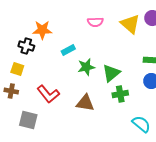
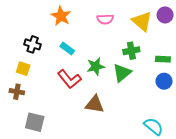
orange star: (42, 30) -> (61, 16), moved, turned 30
cyan rectangle: (68, 50) -> (67, 49), moved, turned 64
red L-shape: (48, 94) -> (69, 79), moved
green cross: (120, 94) -> (131, 51), moved

